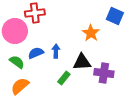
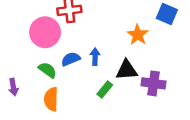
orange semicircle: (20, 86) -> (51, 99), turned -48

